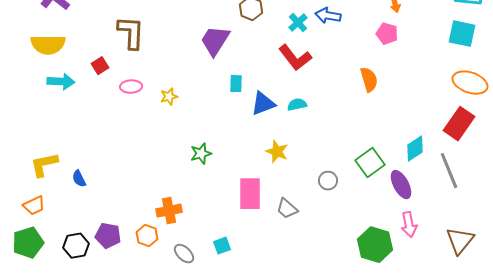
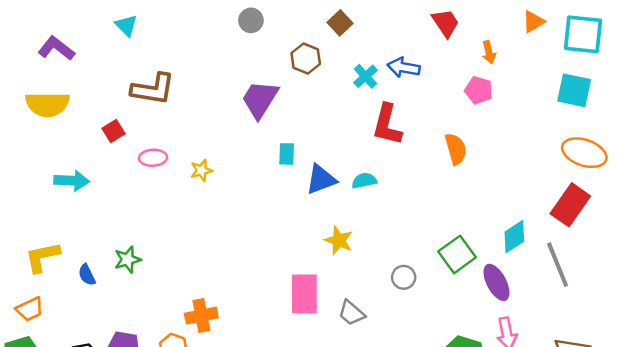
brown L-shape: (131, 33) -> (153, 89), turned 96
red L-shape: (295, 58) -> (387, 125), moved, turned 52
cyan arrow: (61, 82) -> (72, 181), moved
green star: (201, 154) -> (128, 260), moved

